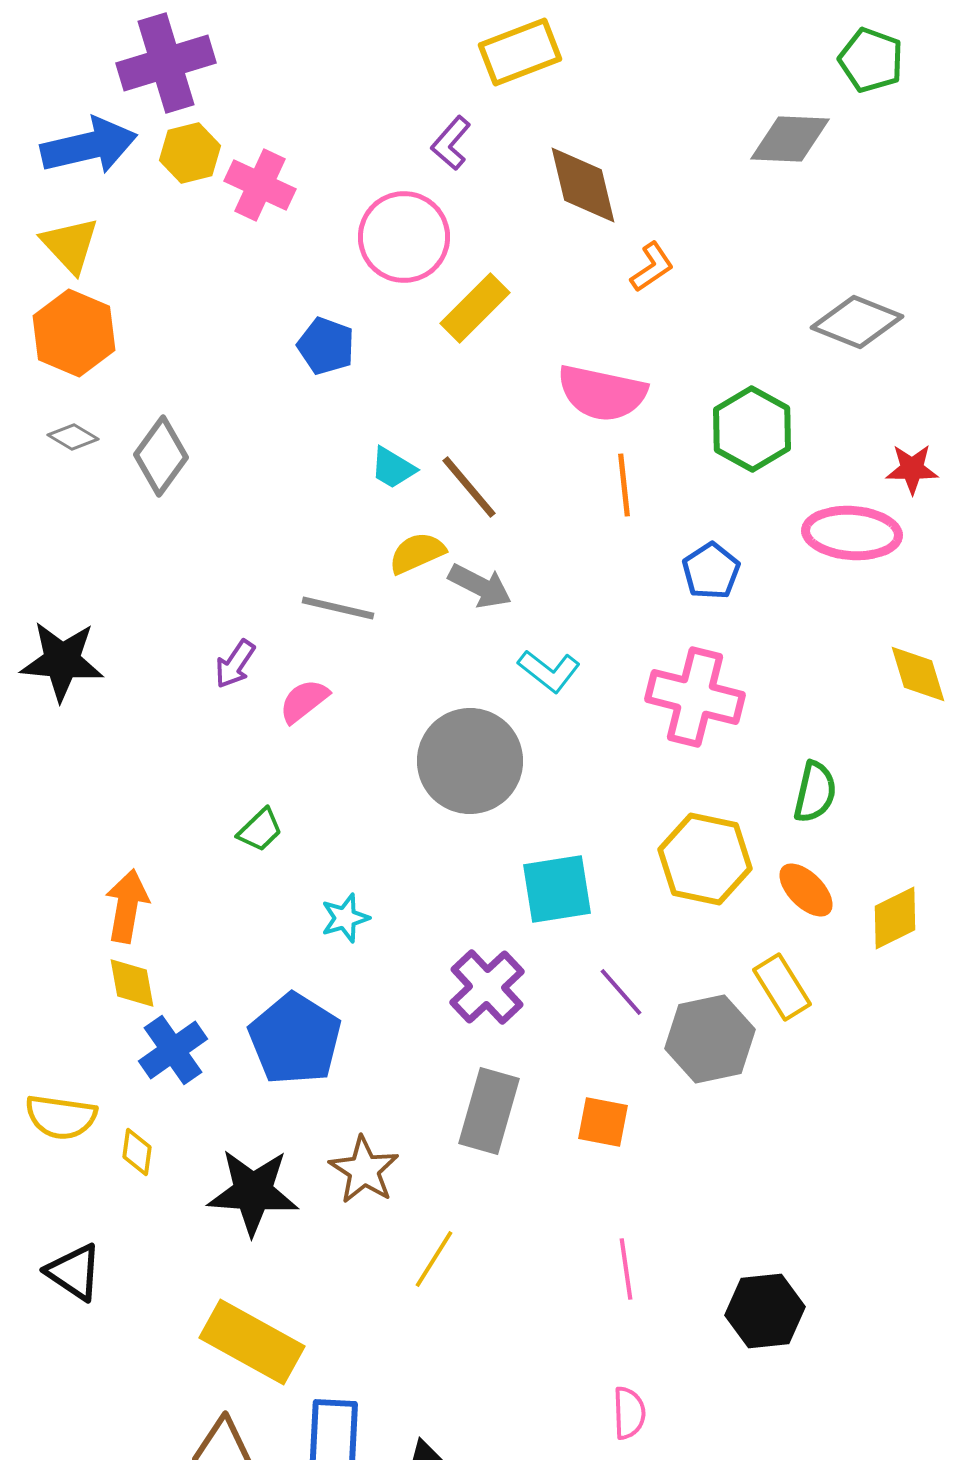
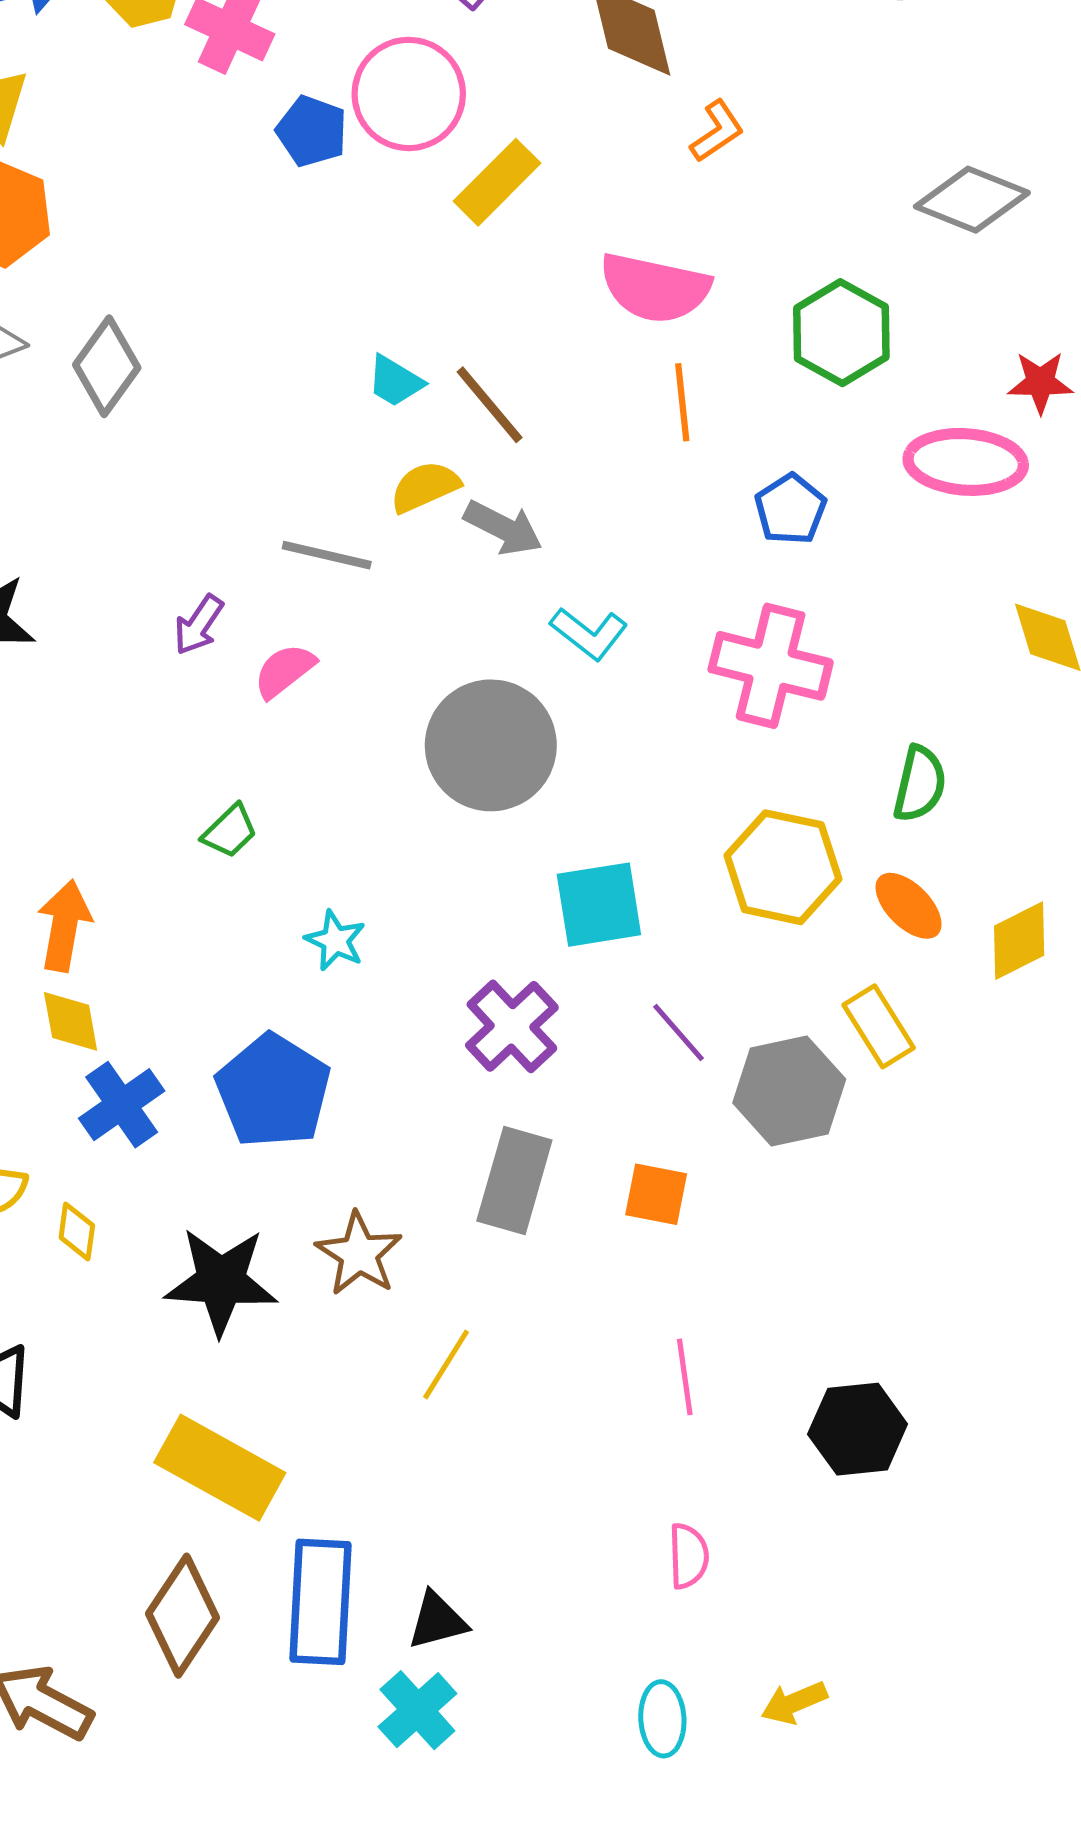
blue pentagon: (326, 346) -> (312, 131), moved
cyan star: (345, 918) -> (335, 941), turned -30

